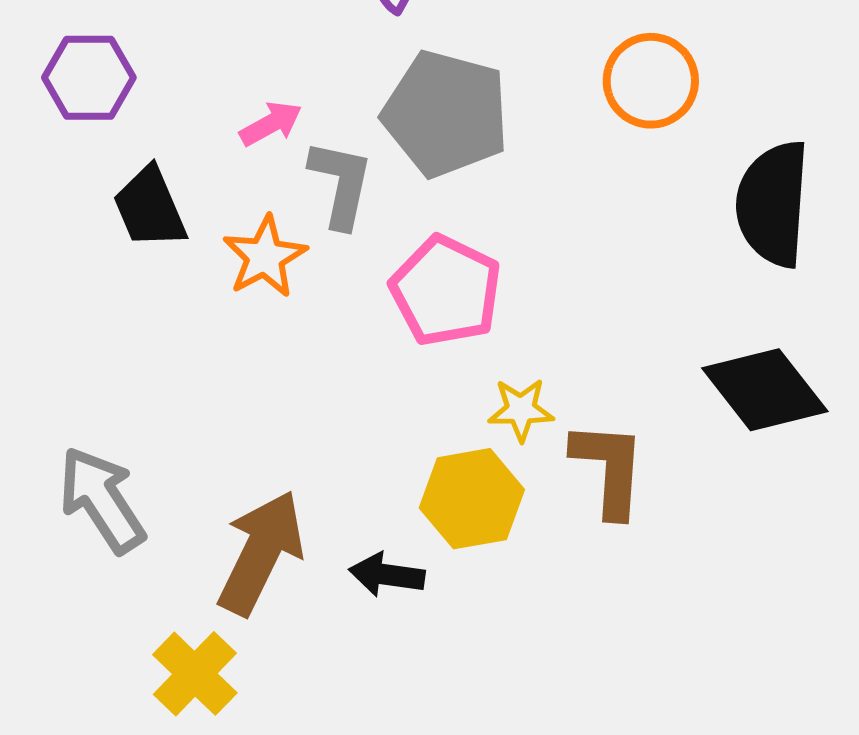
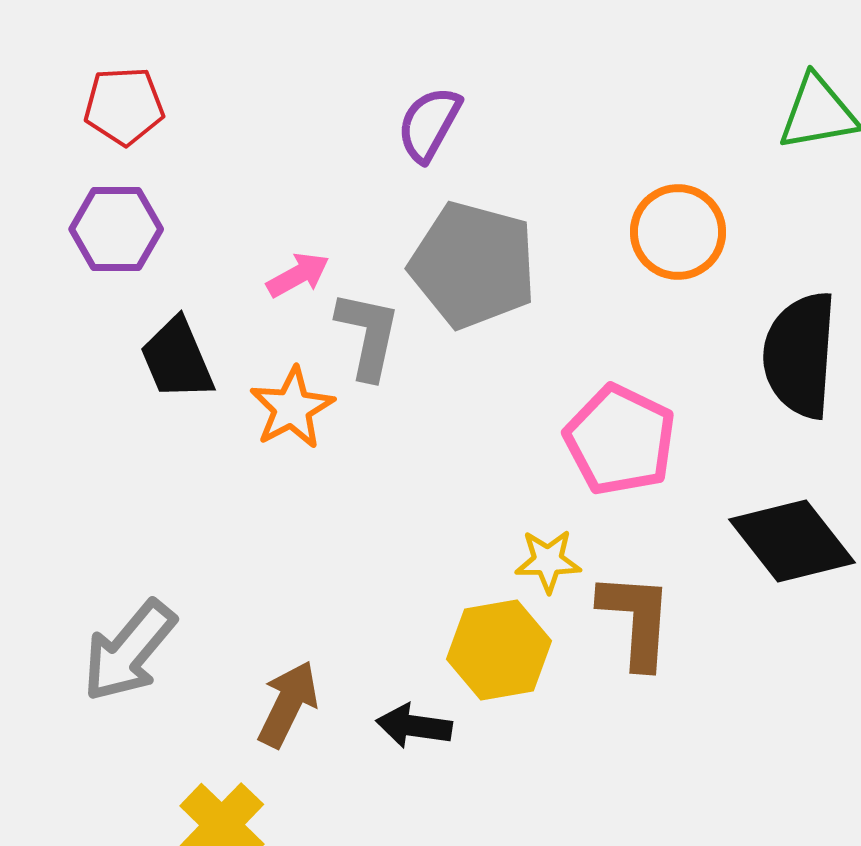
pink pentagon: (446, 291) -> (620, 440), moved
gray arrow: (102, 500) -> (129, 651), turned -107
brown arrow: (261, 553) -> (288, 704), size x0.7

